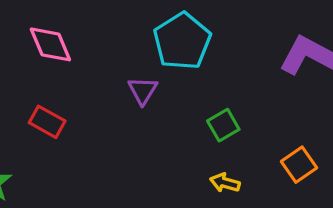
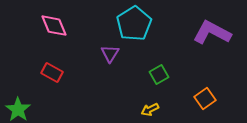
yellow arrow: (225, 183) -> (150, 110), moved, turned -42

